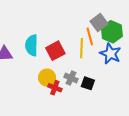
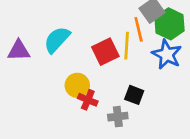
cyan semicircle: (32, 45) -> (57, 40), turned 40
red square: (55, 51) -> (105, 52), moved
gray cross: (71, 78) -> (118, 117), moved, turned -32

